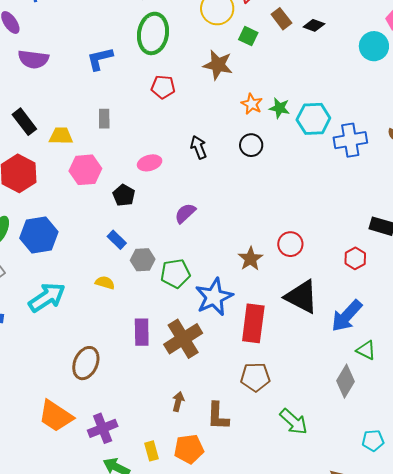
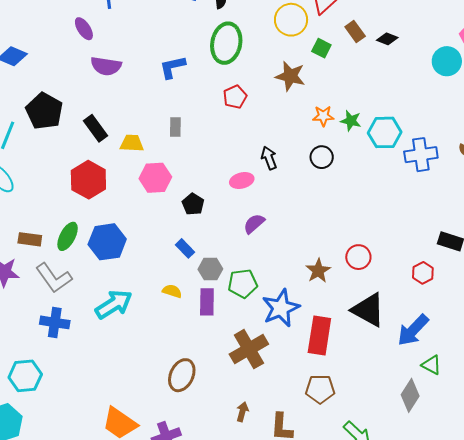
red pentagon: (163, 87) -> (235, 97), turned -30
orange star: (252, 104) -> (323, 116), turned -30
pink ellipse: (150, 163) -> (242, 181), moved
purple rectangle: (142, 332) -> (207, 302), moved
brown ellipse: (86, 363) -> (182, 375), moved

